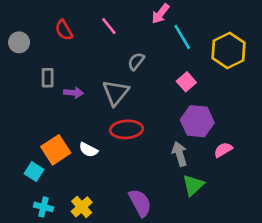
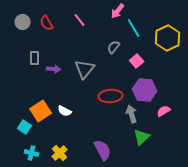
gray circle: (19, 42) -> (23, 22), moved
gray semicircle: (136, 61) -> (114, 47), moved
red ellipse: (126, 129) -> (111, 96), moved

